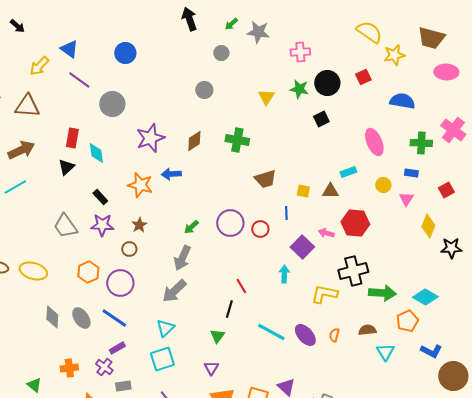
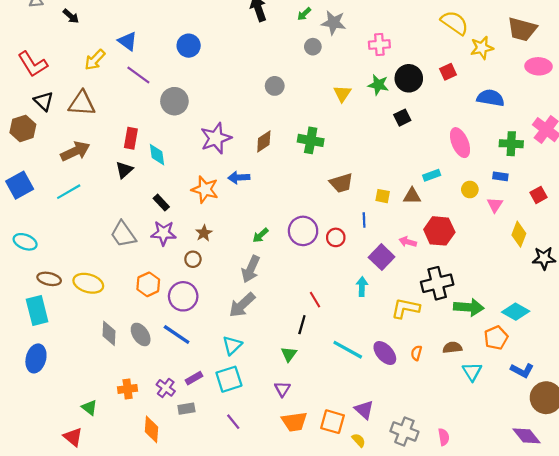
gray circle: (221, 53) -> (313, 47), moved
purple rectangle: (117, 348) -> (194, 378), moved

